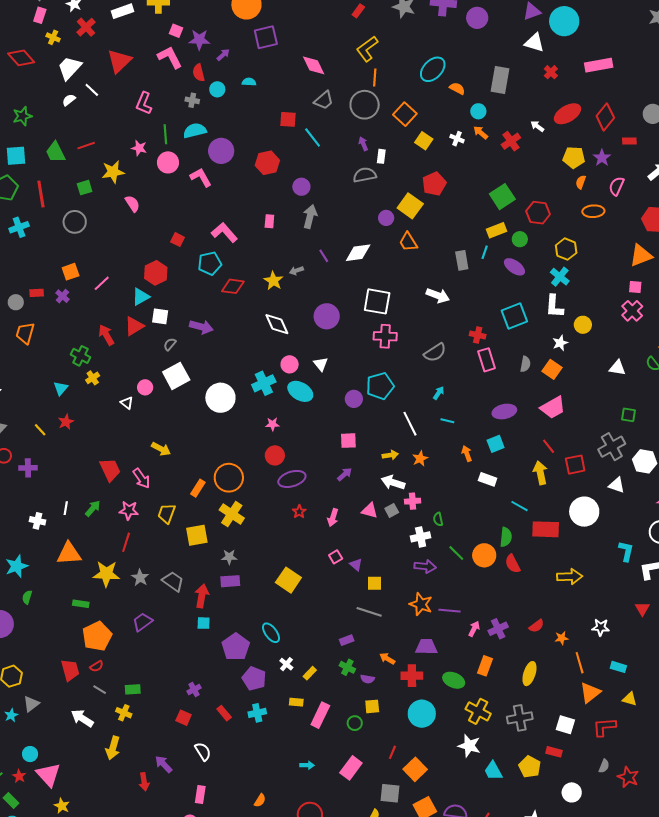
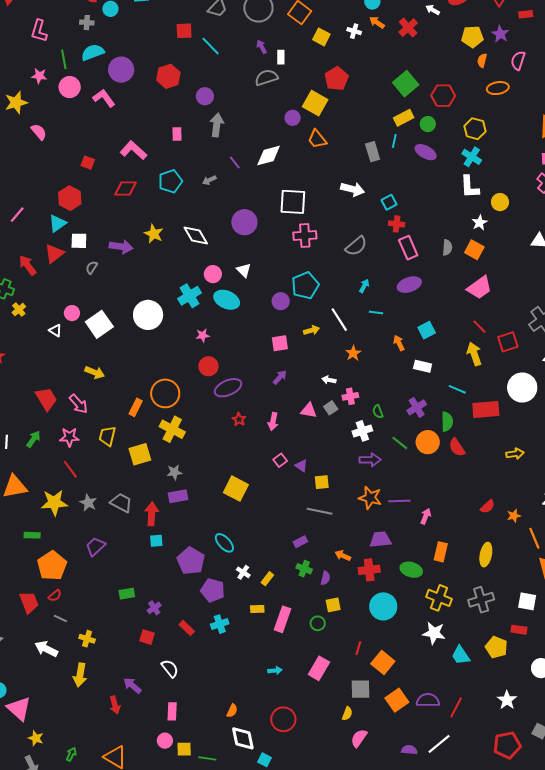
cyan pentagon: (210, 263) -> (170, 181), moved
yellow star: (273, 281) -> (154, 234), moved
red diamond: (233, 286) -> (125, 188), moved
cyan square: (514, 316) -> (389, 202), moved, size x0.6
white square: (176, 376) -> (99, 324), moved
purple ellipse: (504, 412) -> (409, 285), moved
yellow arrow: (390, 455) -> (312, 330), moved
white arrow: (393, 482) -> (329, 380), size x0.6
red line: (126, 542) -> (70, 469), turned -48
yellow arrow: (570, 577) -> (515, 454), size x0.7
purple cross: (498, 629) -> (417, 407), moved
purple semicircle: (367, 679) -> (325, 578), turned -80
green rectangle: (133, 689) -> (127, 594), moved

